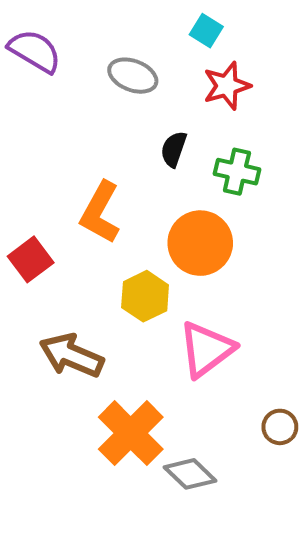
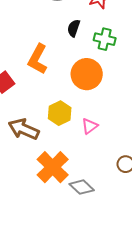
yellow hexagon: (145, 296) -> (60, 113), moved
pink triangle: (206, 349) -> (90, 126), size x0.6

